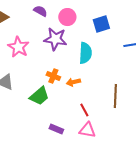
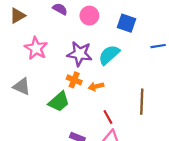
blue square: (101, 24) -> (126, 23), turned 36
purple star: (55, 39) -> (80, 54), moved
cyan semicircle: (85, 53) -> (109, 55), turned -135

